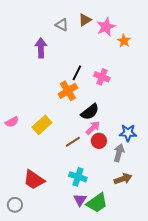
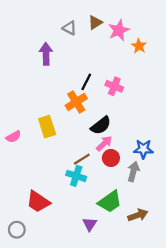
yellow rectangle: (42, 125) -> (47, 127), moved, turned -66
cyan cross: (78, 177) -> (76, 176), moved
brown arrow: (123, 179) -> (138, 215), moved
green trapezoid: (97, 203) -> (110, 202), moved

